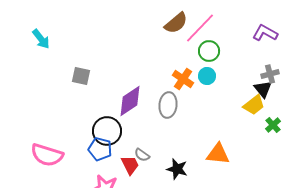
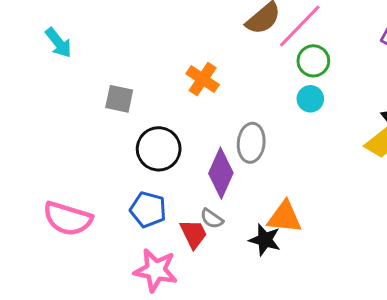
orange cross: (183, 79) -> (203, 79), moved
purple diamond: (130, 101) -> (221, 173), moved, turned -32
black circle: (107, 131) -> (159, 149), moved
orange triangle: (218, 154) -> (285, 217), moved

